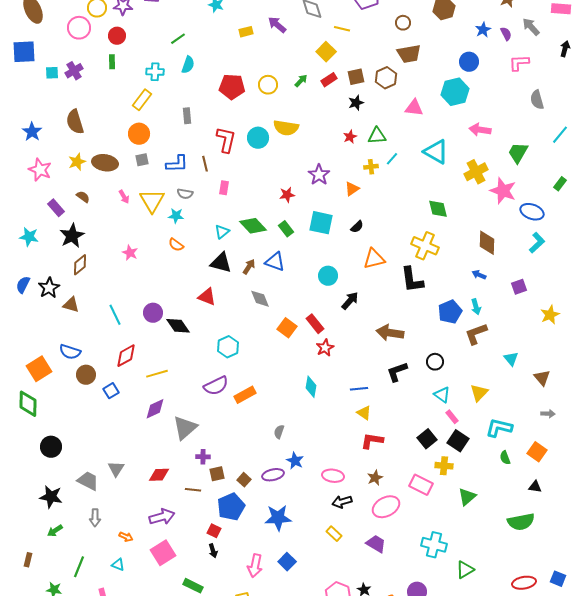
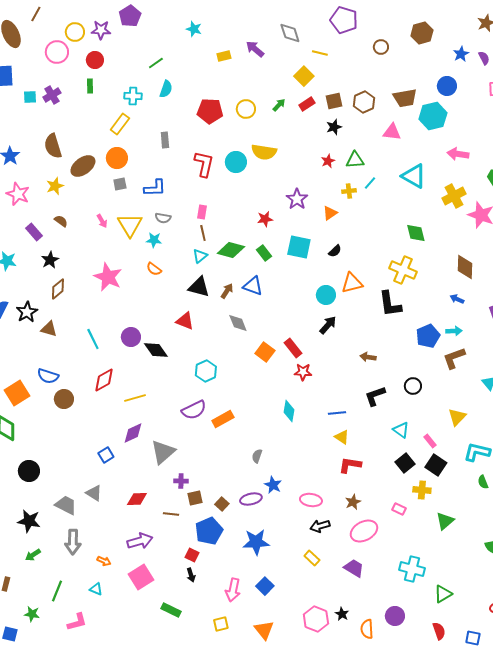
brown trapezoid: (409, 54) -> (405, 98), moved
brown ellipse: (105, 163) -> (83, 166), moved, turned -45
brown line: (205, 164) -> (203, 233), moved
green diamond: (253, 226) -> (231, 250), turned -32
black star: (72, 236) -> (50, 260), size x0.7
pink star: (130, 253) -> (108, 277), size x1.8
cyan circle: (328, 276) -> (326, 295), moved
cyan arrow: (476, 307) -> (454, 331), turned -77
brown arrow: (390, 333) -> (368, 357), size x0.6
red star: (325, 348) -> (303, 372), turned 30
blue square: (111, 391) -> (106, 455), moved
cyan triangle: (442, 395) -> (401, 430), moved
gray triangle: (116, 469) -> (94, 493), turned -30
pink rectangle: (421, 485) -> (399, 509), size x0.6
gray arrow: (95, 518) -> (73, 542), size x1.4

